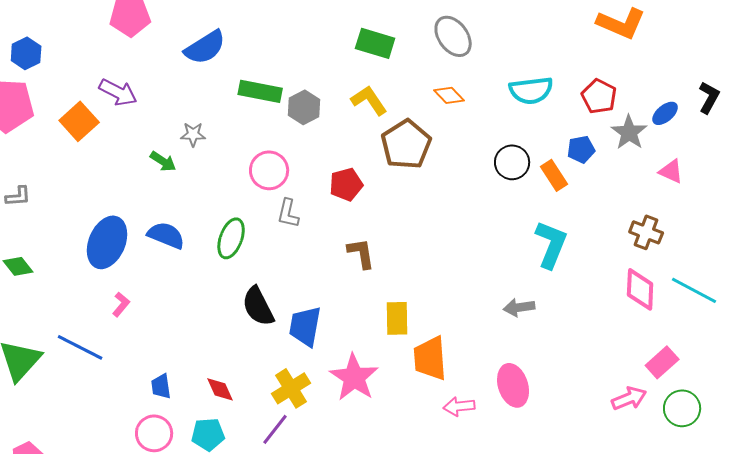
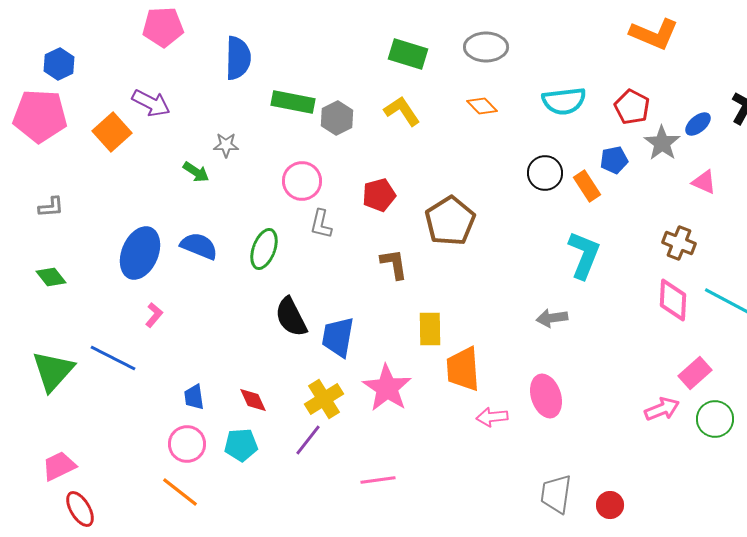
gray ellipse: (453, 36) -> (486, 47), turned -54
blue semicircle: (205, 47) -> (238, 58), turned -57
brown pentagon: (406, 144) -> (450, 221), moved

